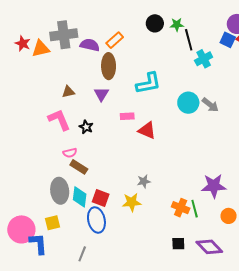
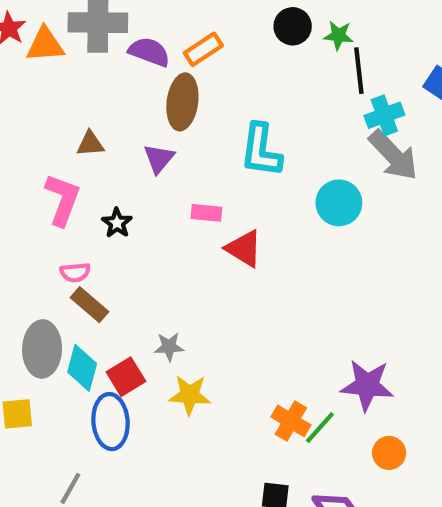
cyan L-shape: (148, 83) -> (261, 150), turned 100
gray arrow: (210, 105) -> (393, 155), moved, size x1.5
pink L-shape: (59, 120) -> (63, 200), turned 35
gray star: (144, 181) -> (169, 347), moved
red square: (101, 198) -> (126, 377), turned 30
green line: (195, 209) -> (320, 427), turned 48

